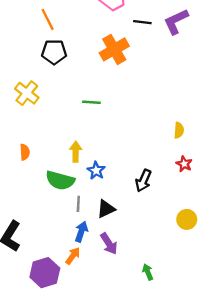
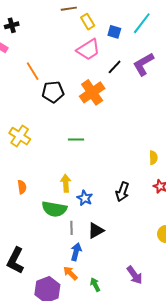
black line: (142, 22) -> (115, 67), turned -49
black pentagon: (54, 52) -> (53, 92), moved
black arrow: (143, 181) -> (122, 192), moved
purple arrow: (109, 244) -> (135, 275), moved
orange arrow: (73, 256) -> (70, 273), turned -77
green arrow: (148, 272) -> (95, 285), moved

